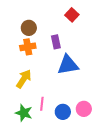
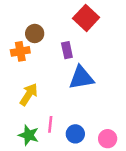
red square: (72, 15) -> (86, 18), size x1.5
orange cross: (28, 47) -> (20, 51), moved
pink circle: (84, 109) -> (108, 139), moved

